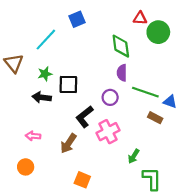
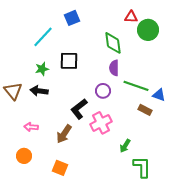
brown triangle: (14, 63) -> (13, 91), moved
black square: (68, 85) -> (69, 61), moved
orange square: (82, 180) -> (60, 168), moved

